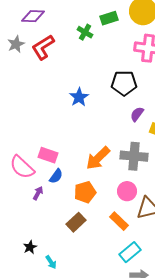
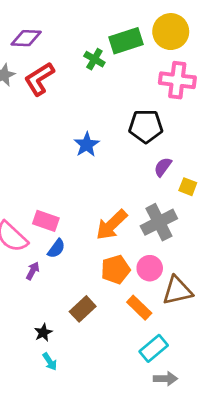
green rectangle: (109, 18) -> (126, 41), size x1.4
gray cross: (134, 156) -> (159, 222), turned -32
orange pentagon: (85, 192) -> (116, 270), moved
black star: (30, 247) -> (43, 333), moved

